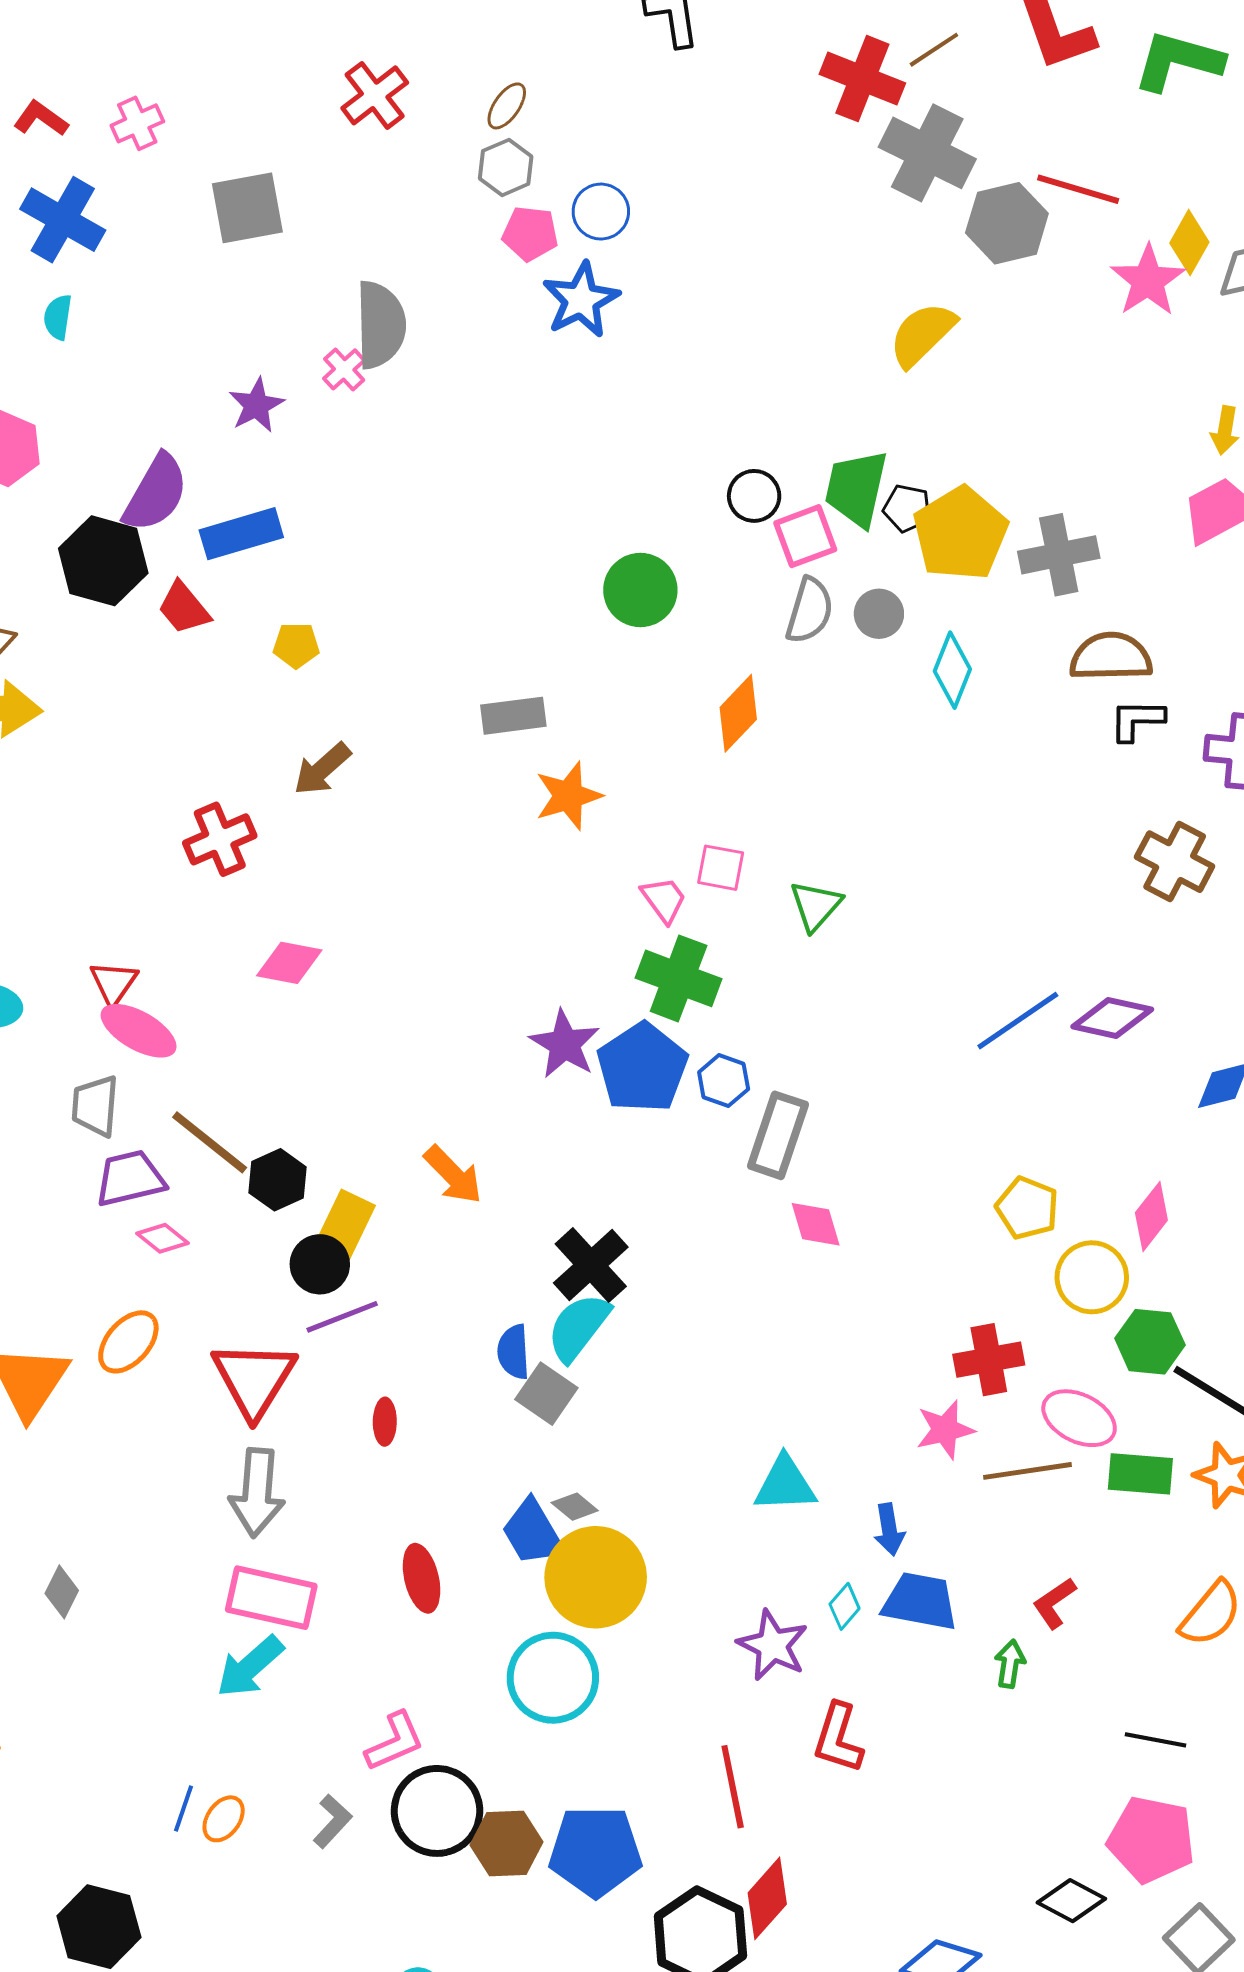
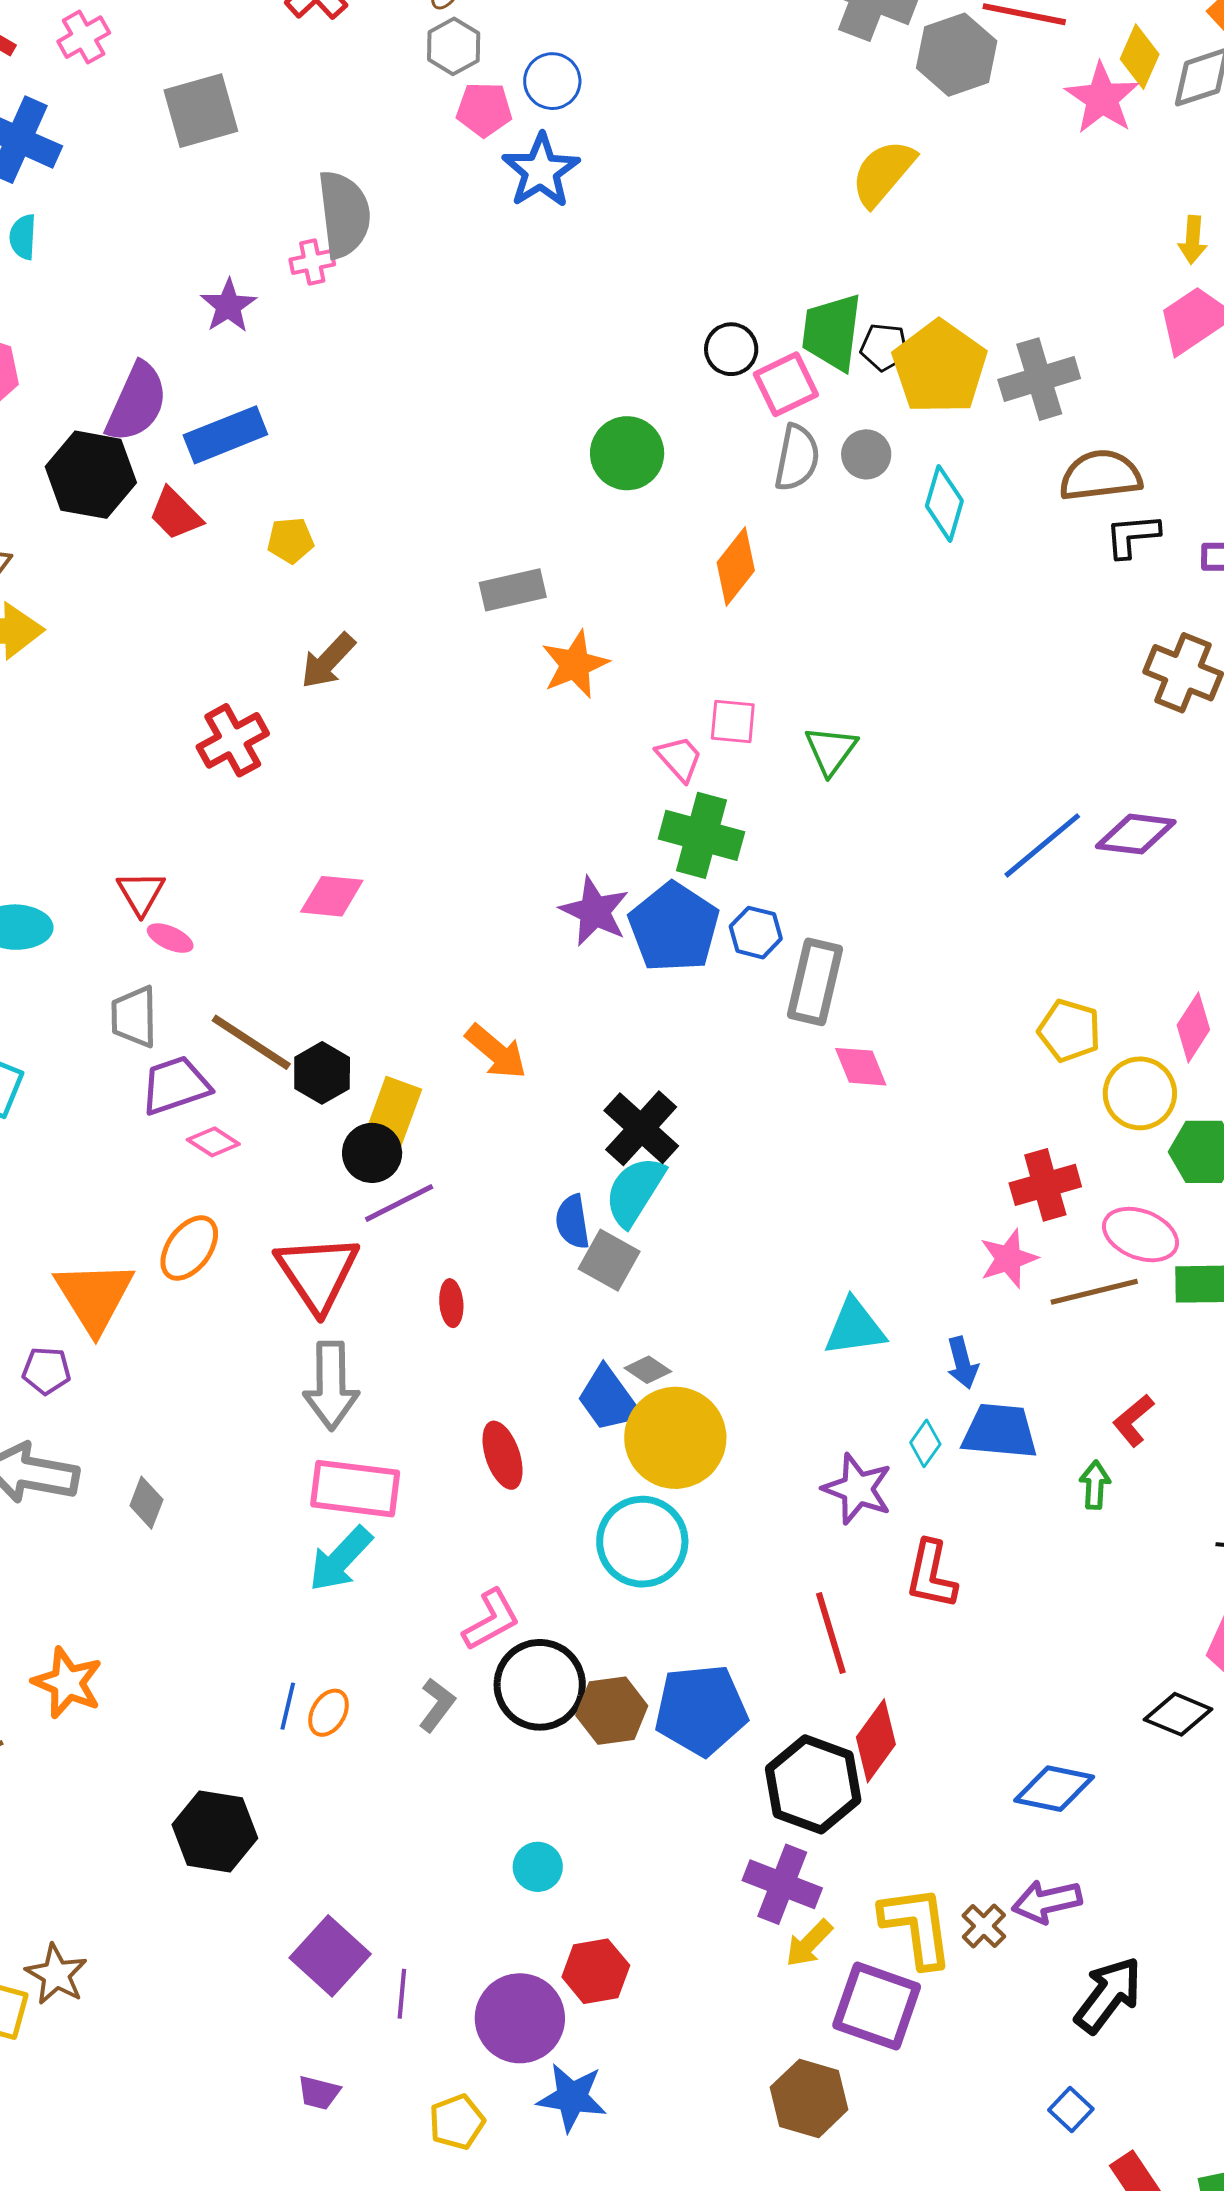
pink cross: (344, 369) -> (312, 262), turned 36
pink diamond: (289, 963) -> (332, 896), moved
pink ellipse: (139, 1031) -> (170, 938), size x0.6

